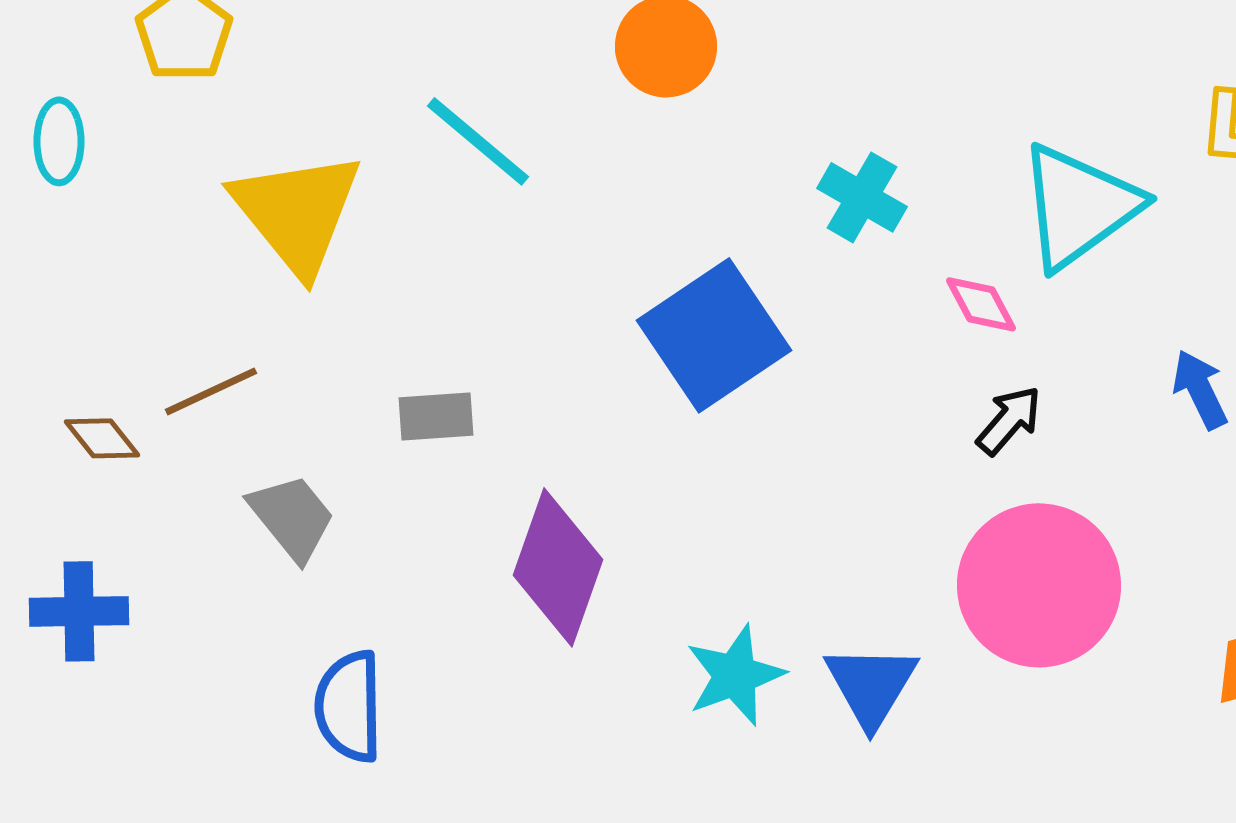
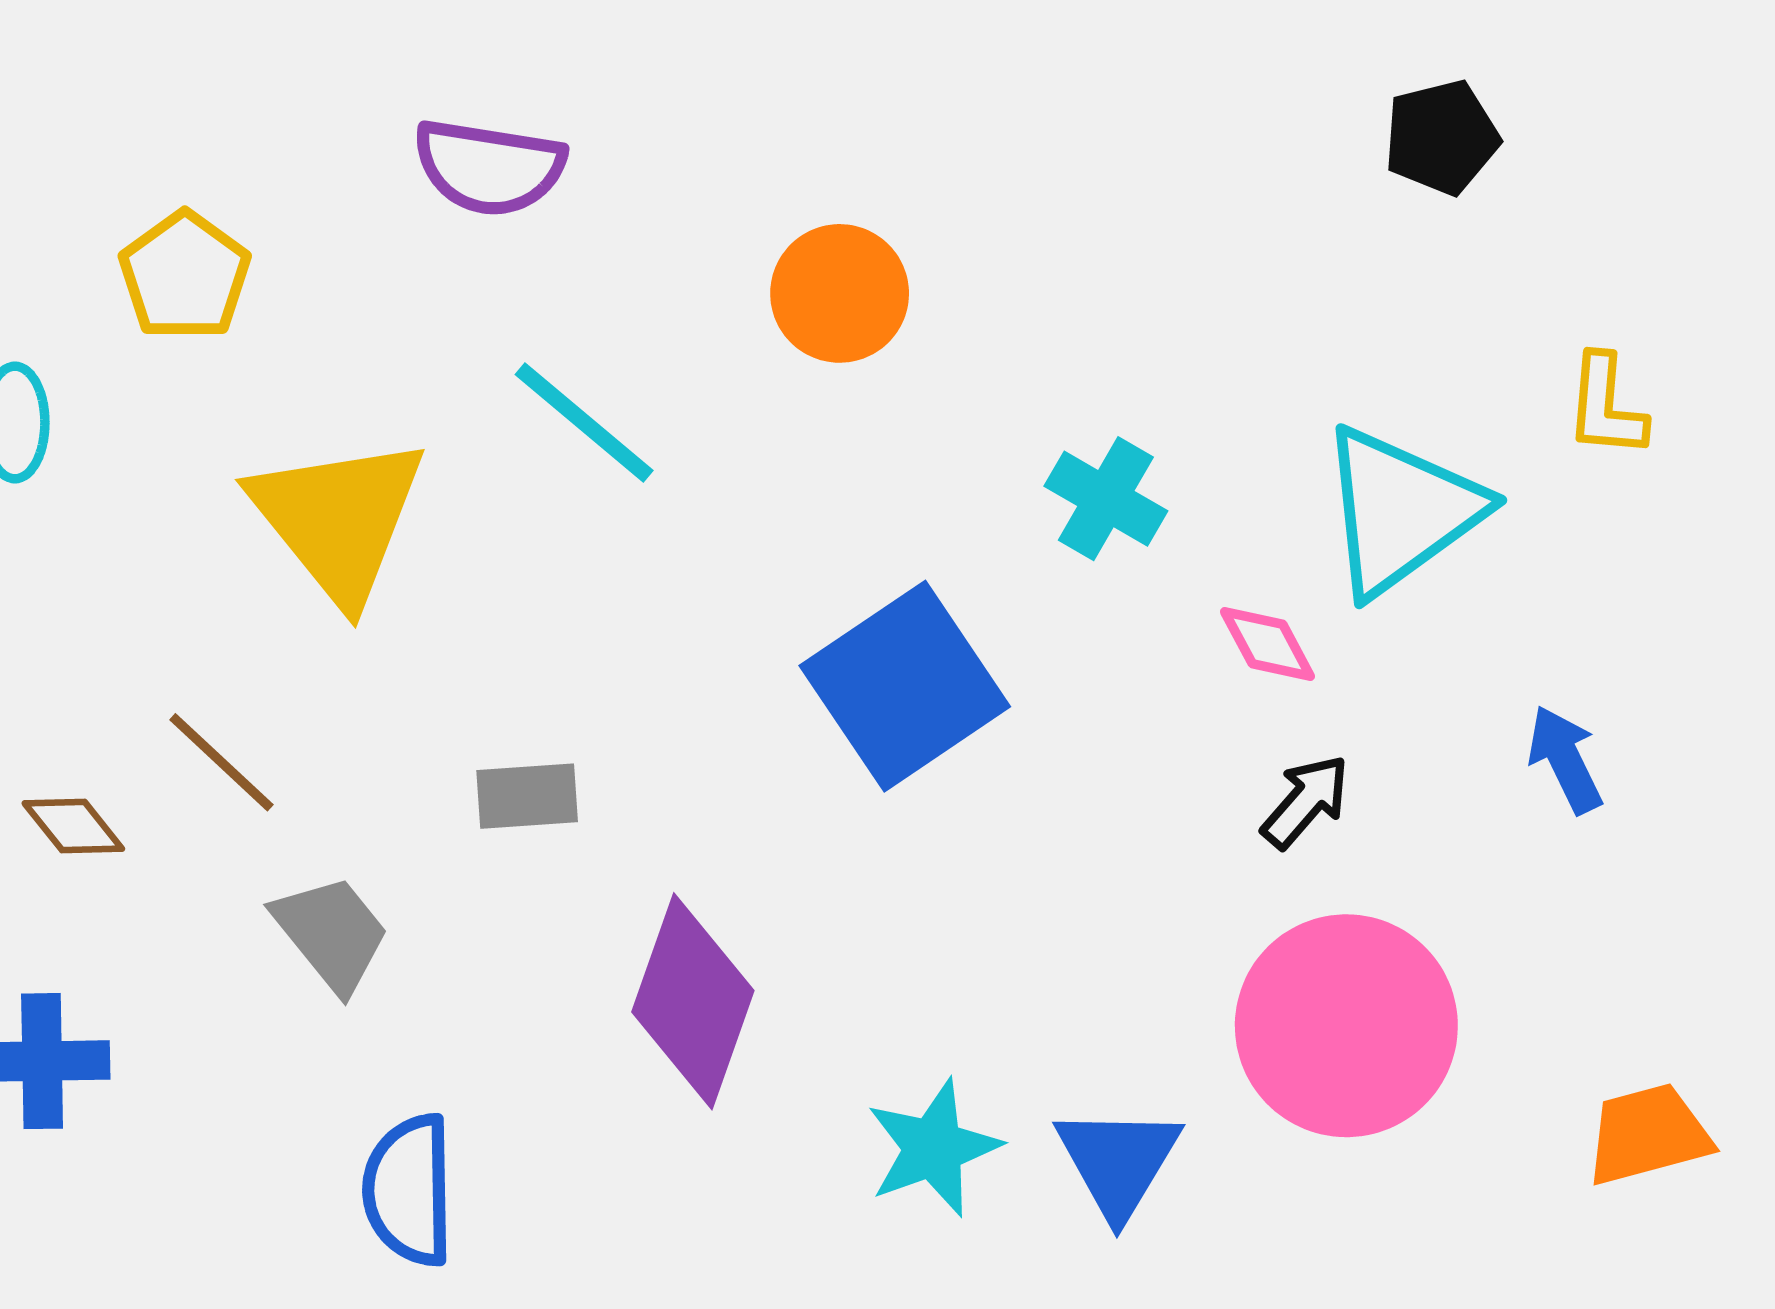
brown line: (211, 391) -> (221, 762), turned 68

